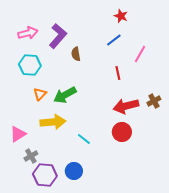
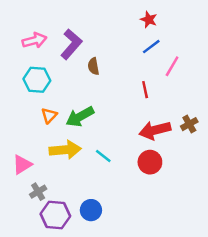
blue line: (114, 40) -> (151, 47), moved
cyan line: (84, 139) -> (103, 156), moved

